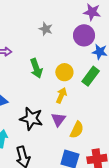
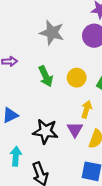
gray star: (46, 29) -> (52, 33), size x1.6
yellow arrow: (61, 95) -> (86, 109), moved

